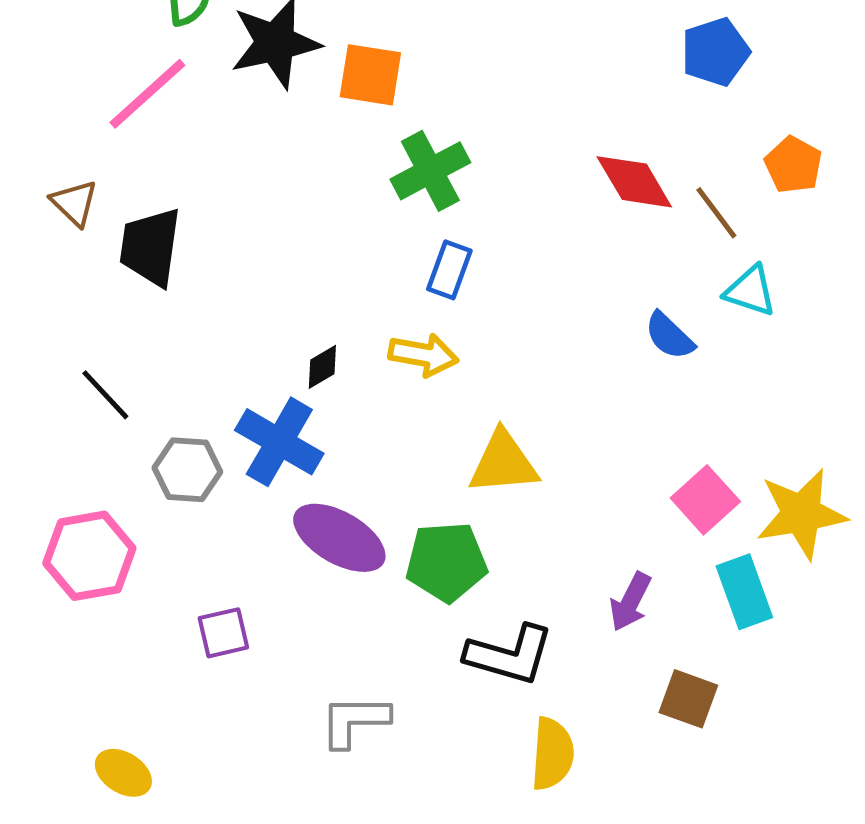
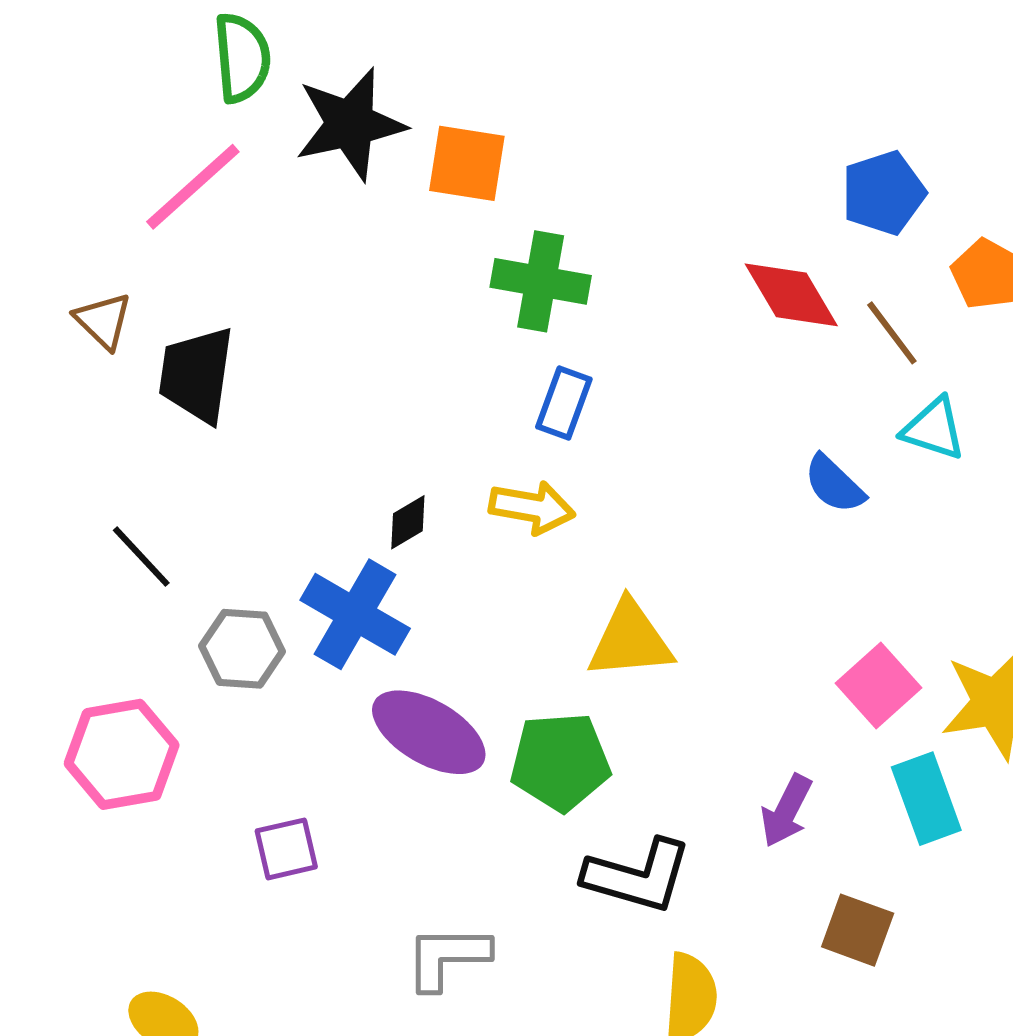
blue pentagon: (715, 52) -> (883, 193), moved
green cross: (430, 171) -> (541, 281), turned 38

